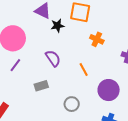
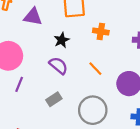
black star: (58, 26) -> (62, 40), moved
gray circle: (72, 104) -> (93, 110), size x1.6

